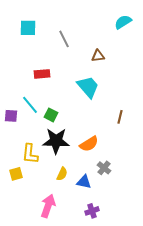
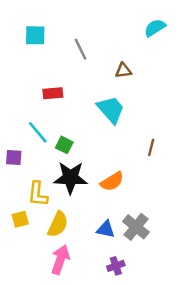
purple square: (11, 116) -> (14, 158), moved
gray cross: (104, 168) -> (136, 227), moved, size x1.5
yellow semicircle: (62, 174) -> (58, 224), moved, size x1.5

